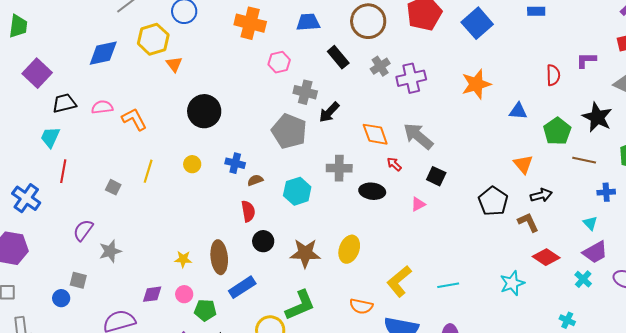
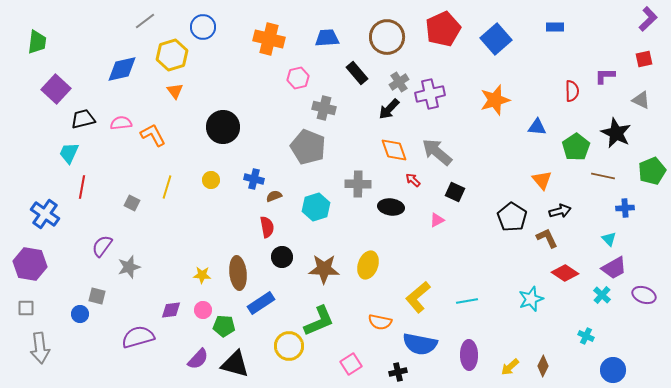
orange triangle: (174, 64) -> (175, 91), moved
black arrow: (329, 112) -> (389, 109), moved

